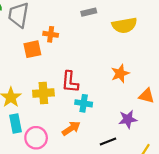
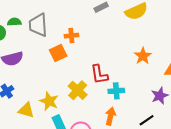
yellow cross: (43, 93) -> (78, 90), turned -30
orange arrow: (71, 128) -> (110, 116), turned -30

